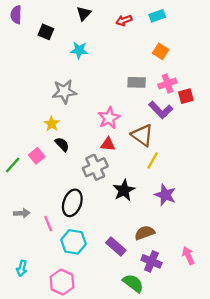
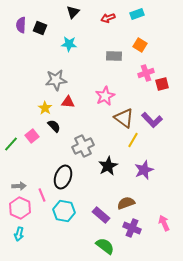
purple semicircle: (16, 15) -> (21, 25), moved
gray rectangle: (137, 82) -> (114, 56), moved
purple L-shape: (161, 110) -> (152, 120), moved
pink star: (109, 118) -> (105, 96), moved
red triangle: (108, 144) -> (68, 102), moved
purple star: (165, 195) -> (144, 170), turned 30
pink hexagon: (62, 282) -> (20, 208), moved
green semicircle: (133, 283) -> (105, 246), moved

